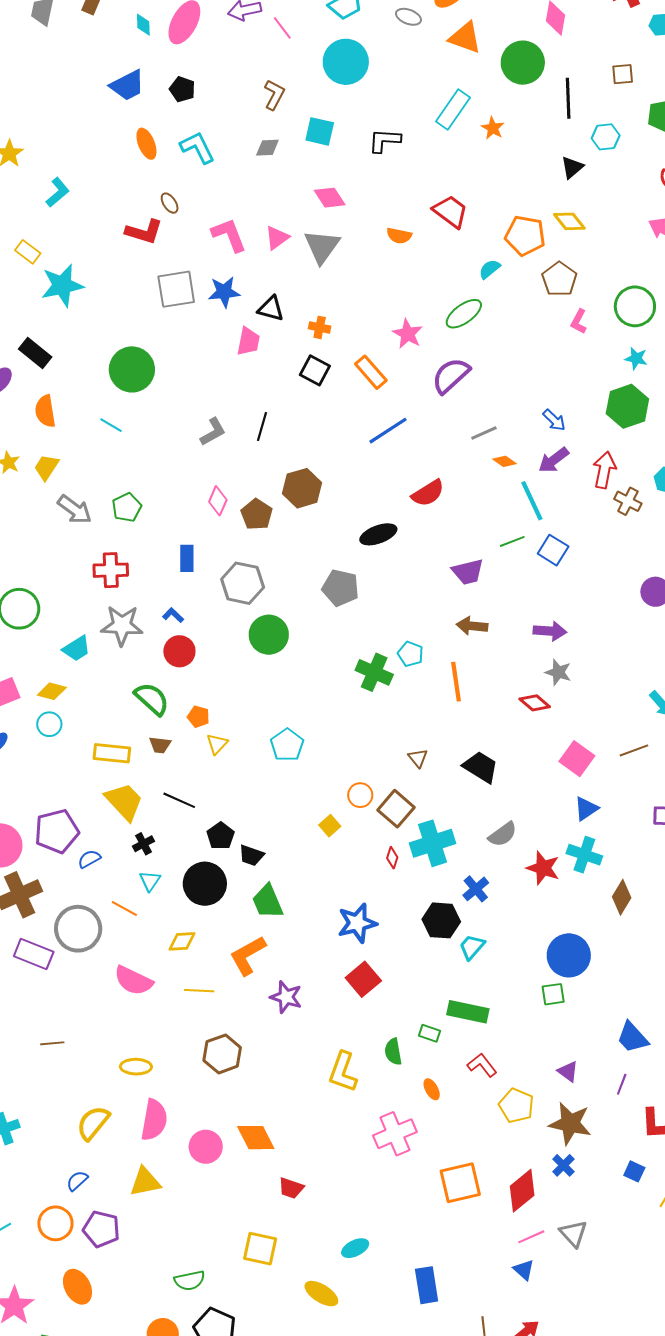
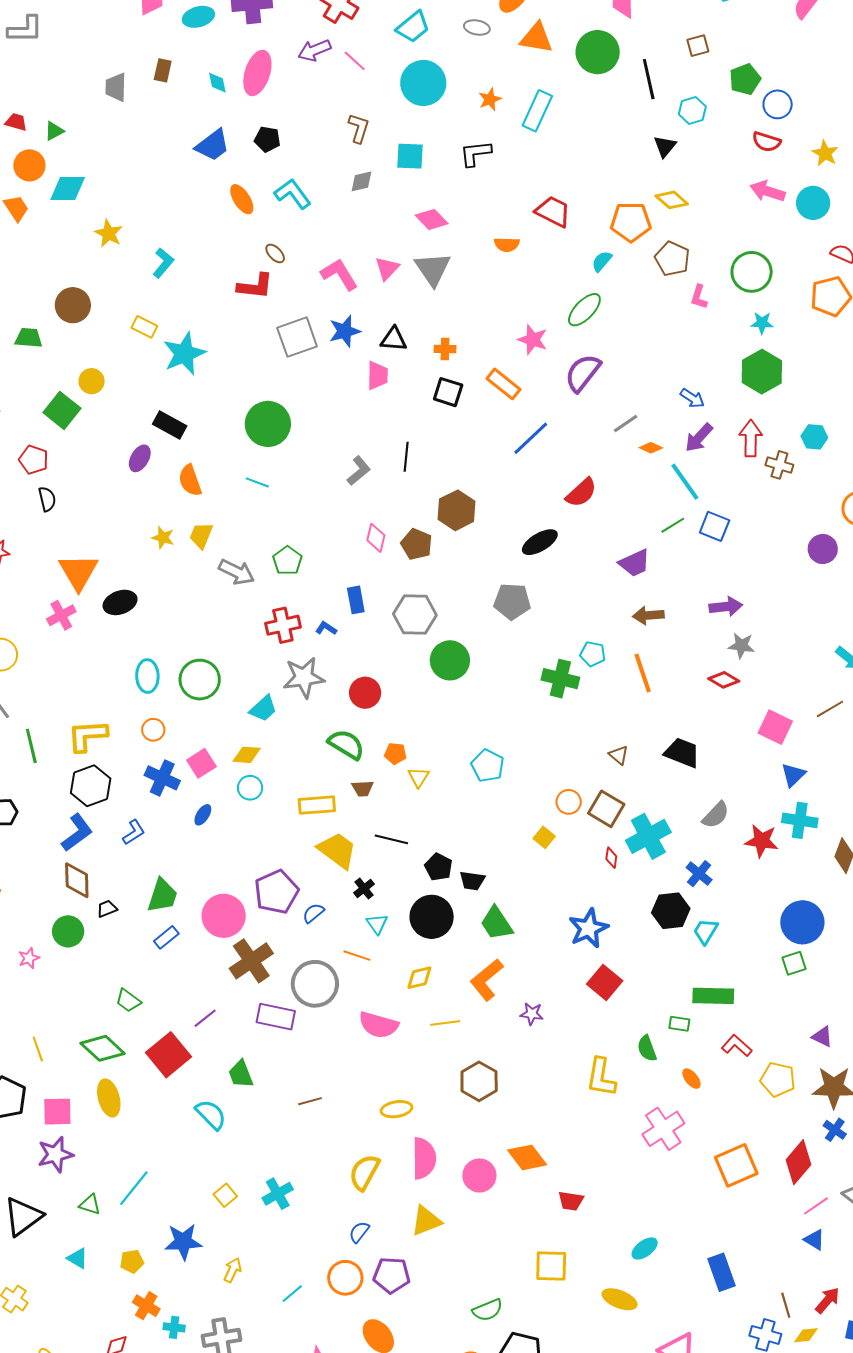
orange star: (493, 128) -> (490, 99), moved, turned 30
blue L-shape: (173, 615) -> (326, 628), moved
purple star: (286, 997) -> (532, 1014), size x0.7

